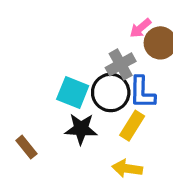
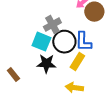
gray cross: (121, 64) -> (52, 25), moved

